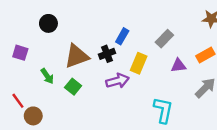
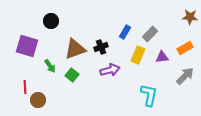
blue rectangle: (122, 36) -> (125, 32), moved
purple square: (20, 53) -> (27, 46), size x1.6
yellow rectangle: (139, 63) -> (138, 55), moved
red line: (18, 101) -> (25, 87), turned 32

